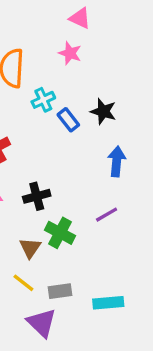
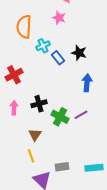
green cross: (60, 233) -> (60, 117), moved
yellow line: (23, 283) -> (31, 156), turned 32
gray rectangle: (60, 291) -> (62, 167), moved
cyan rectangle: (108, 303) -> (94, 168), moved

